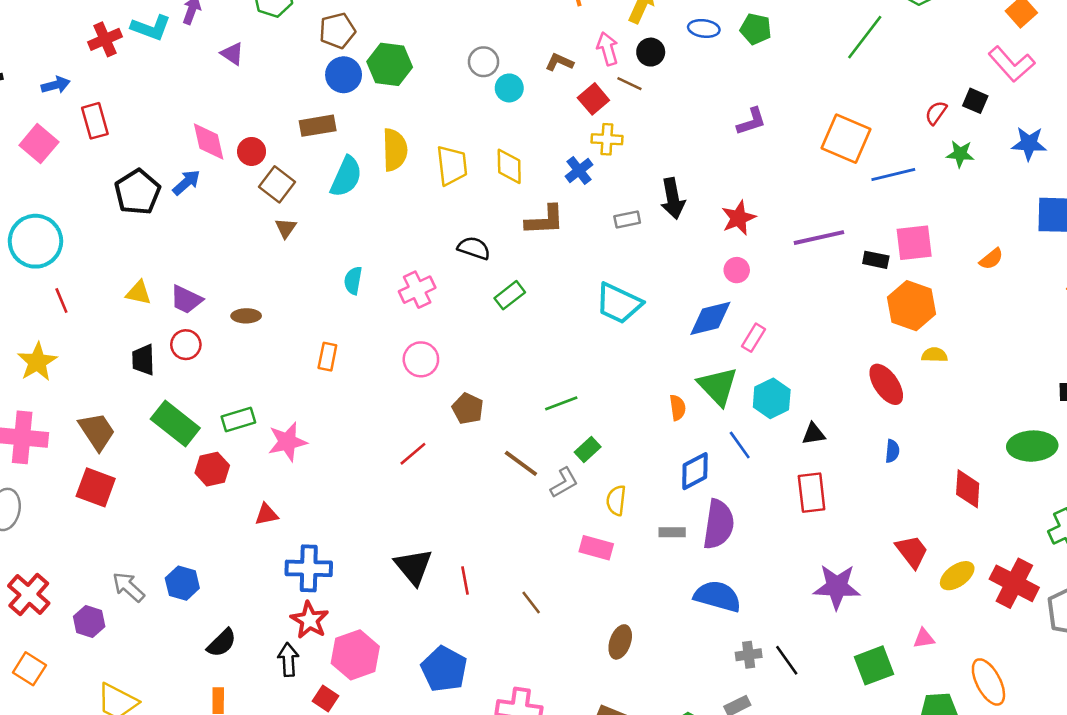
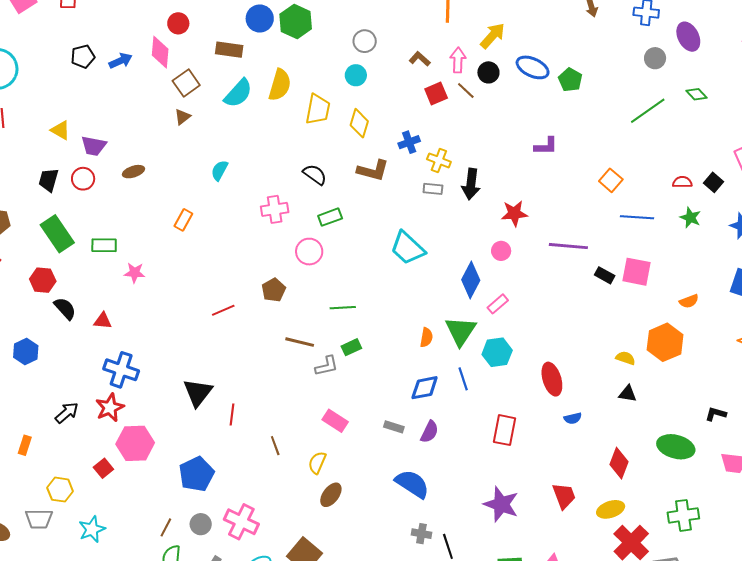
blue ellipse: (704, 28) -> (533, 67), size x1.4
cyan circle: (509, 88) -> (356, 75), moved
red semicircle: (936, 113) -> (682, 182), turned 36
yellow cross: (607, 139) -> (439, 160), moved
orange square: (846, 139) -> (611, 180), size x0.6
pink diamond: (209, 141) -> (160, 52), moved
red circle: (252, 151) -> (178, 23), moved
black pentagon: (137, 192) -> (83, 57), size x0.7
pink cross: (417, 290) -> (275, 209), moved
purple trapezoid: (186, 299) -> (94, 146), turned -32
orange hexagon: (911, 306) -> (665, 342), moved
brown ellipse: (246, 316) -> (133, 172), turned -35
blue diamond: (710, 318) -> (471, 280), turned -66
pink circle: (421, 359) -> (309, 252), moved
red ellipse: (886, 384) -> (552, 379), moved
black triangle: (814, 434) -> (628, 394), moved
pink star: (287, 442) -> (135, 273), size x0.7
blue semicircle: (892, 451) -> (573, 418), turned 54
brown line: (521, 463) -> (300, 342), turned -40
red hexagon: (212, 469) -> (43, 280), moved
yellow semicircle: (616, 500) -> (317, 463), moved
purple semicircle: (719, 524) -> (430, 432), size x0.6
yellow ellipse: (957, 576) -> (611, 509), moved
black semicircle: (222, 643) -> (65, 308), moved, turned -105
black arrow: (288, 660) -> (67, 413), moved, turned 35

